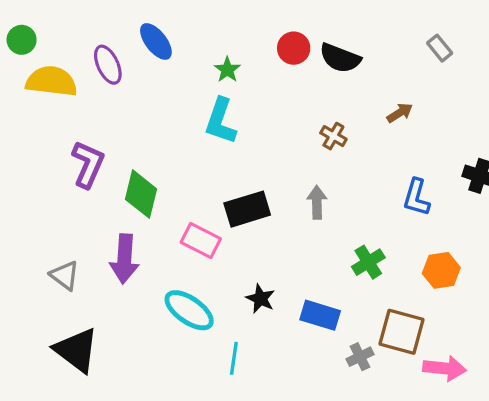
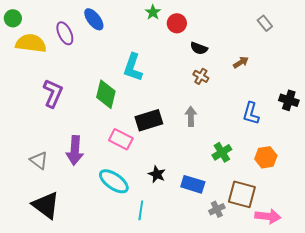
black semicircle: (340, 58) -> (199, 48), moved, size x0.7
green star: (227, 70) -> (153, 12), moved
green diamond: (141, 194) -> (106, 94), moved

